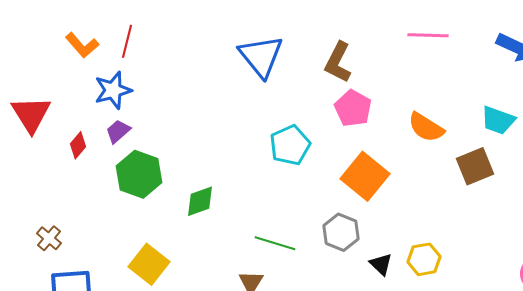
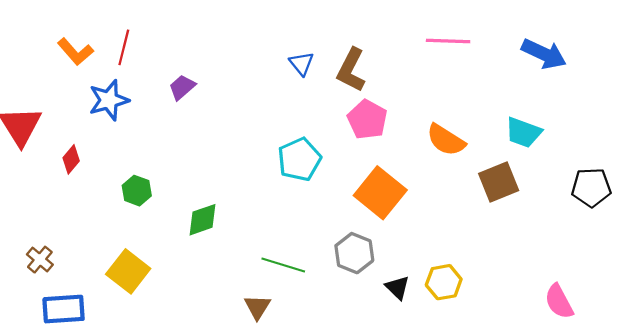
blue triangle: (261, 56) -> (302, 64), moved, size x0.5
purple trapezoid: (118, 131) -> (182, 87), moved
green hexagon: (139, 174) -> (137, 191), size x0.6
yellow square: (149, 264) -> (128, 271), moved

